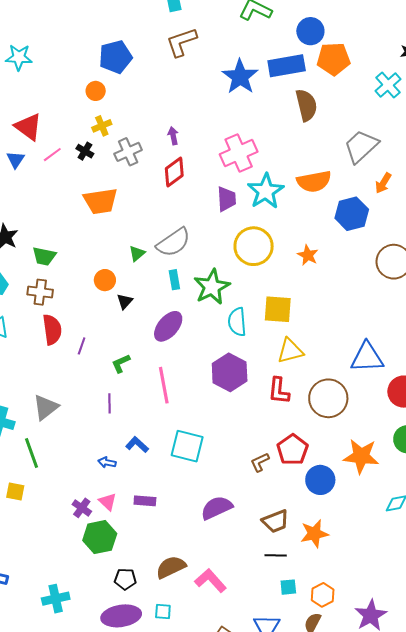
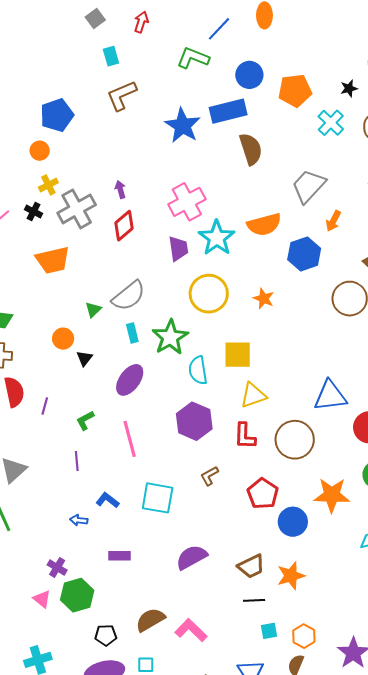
orange pentagon: (334, 59) -> (295, 90), moved
gray cross: (128, 152) -> (77, 209), size x1.4
brown L-shape: (260, 462) -> (209, 476), moved
pink triangle: (108, 502) -> (42, 599), moved

